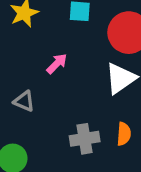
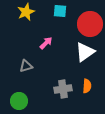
gray triangle: (24, 101) -> (26, 66), turned -40

